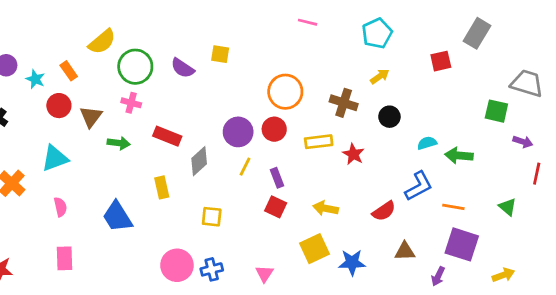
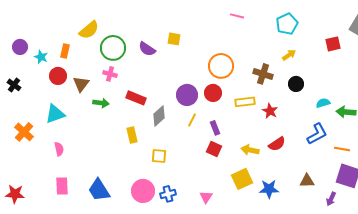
orange rectangle: (69, 71) -> (65, 51), turned 48
red semicircle: (384, 211) -> (277, 144), moved
blue trapezoid: (117, 217) -> (99, 190), moved
yellow square: (212, 217) -> (159, 156), moved

